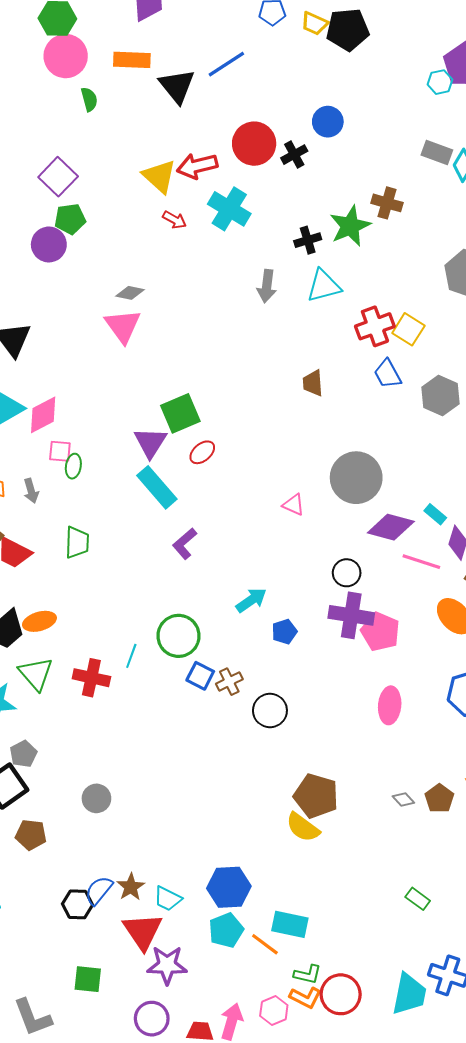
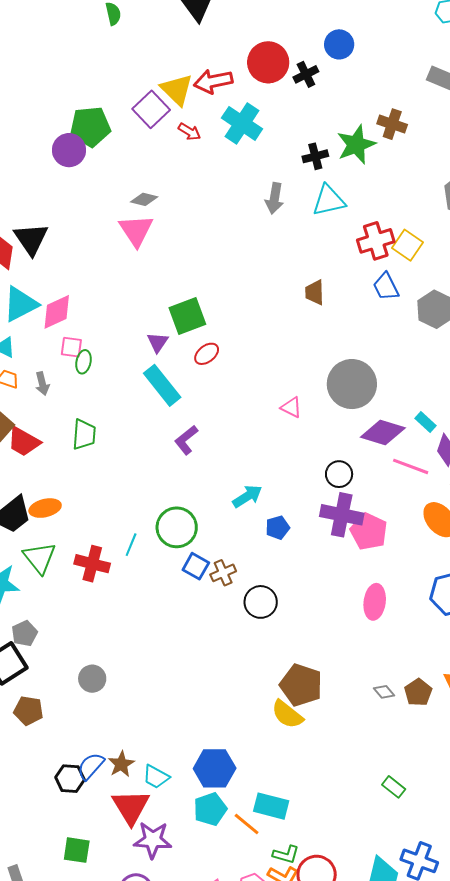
purple square: (58, 177) -> (151, 109), moved
green pentagon: (70, 219) -> (90, 127), size x1.4
purple triangle: (150, 442) -> (158, 342), size x0.7

